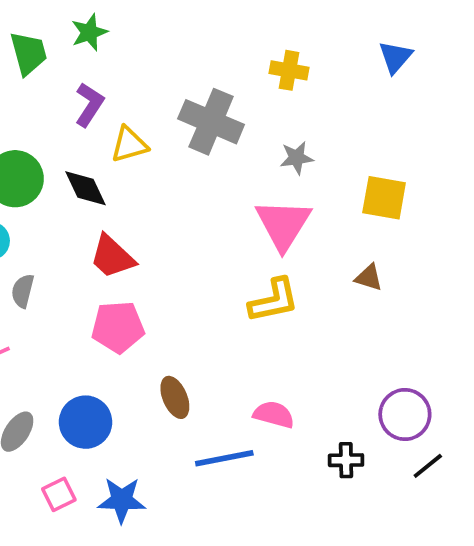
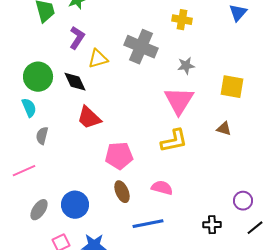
pink pentagon: (118, 327) -> (119, 156), moved
pink semicircle: (274, 415) -> (162, 188), moved
purple circle: (405, 415) -> (243, 201), size x0.7

